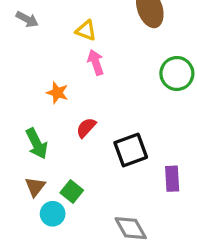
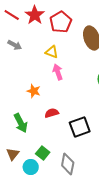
red semicircle: (86, 128) -> (52, 113), turned 32
brown triangle: (35, 187) -> (13, 154), moved
gray diamond: (131, 228) -> (68, 164), moved, turned 40

